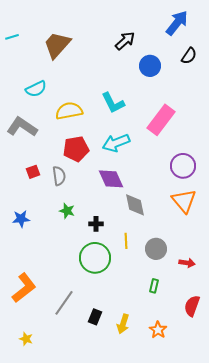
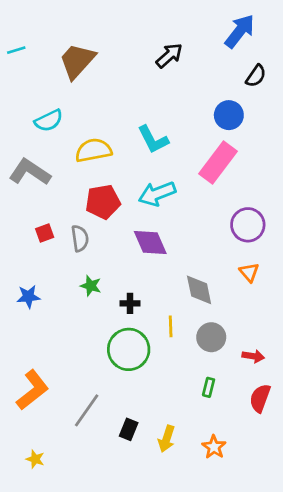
blue circle: (150, 66) -> (229, 115), moved
orange triangle: (184, 201) -> (249, 272), size x0.6
gray diamond: (135, 205) -> (199, 290), moved
red semicircle: (192, 306) -> (260, 398), moved

